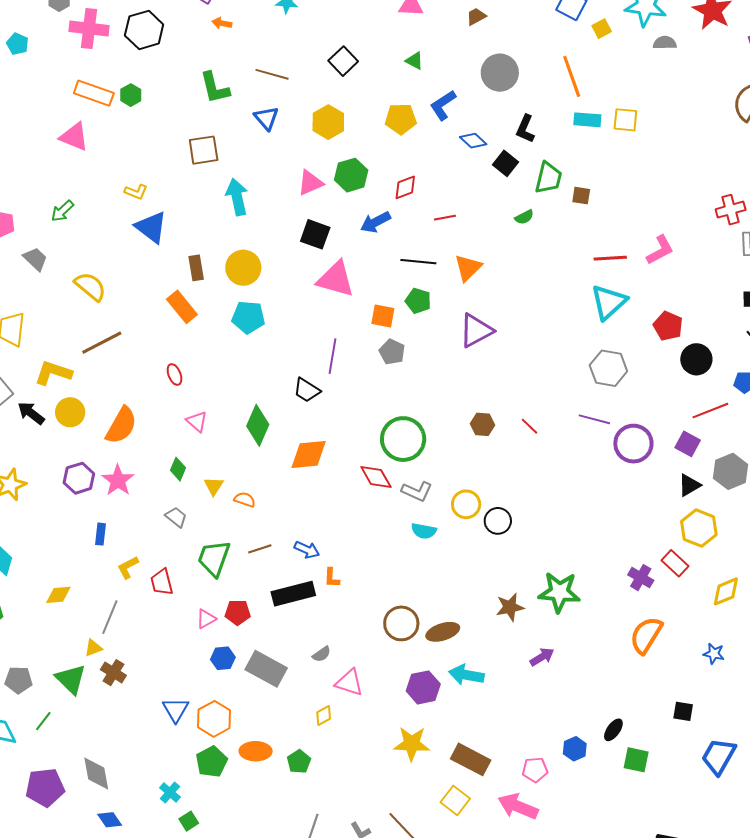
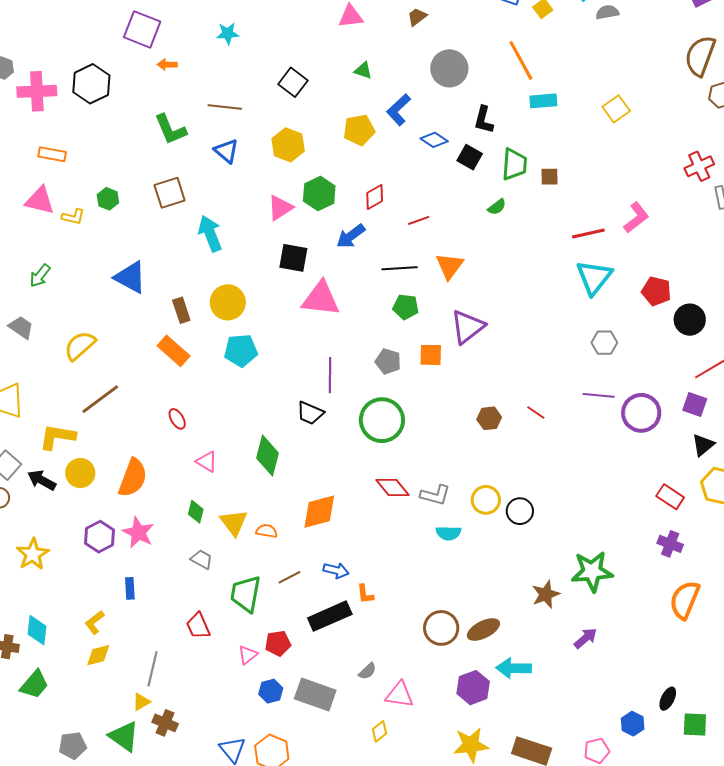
orange rectangle: (94, 93) -> (52, 154), size x0.7
green hexagon: (131, 95) -> (108, 199), moved
yellow square: (625, 120) -> (616, 109), moved, turned -32
yellow L-shape: (136, 192) -> (73, 217), moved
yellow semicircle: (90, 286) -> (80, 346), turned -72
orange square: (383, 316) -> (431, 355), moved
gray hexagon: (608, 368) -> (604, 343), size x0.7
green circle: (403, 439) -> (382, 420), moved
orange diamond: (309, 455) -> (319, 512), moved
yellow triangle: (214, 486) -> (234, 523), size x1.4
red rectangle: (675, 563) -> (670, 497), moved
yellow L-shape: (128, 567) -> (95, 622), moved

